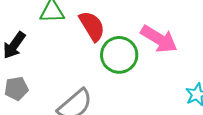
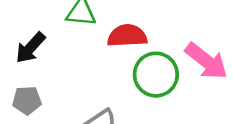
red semicircle: (92, 26) -> (127, 36), turned -68

